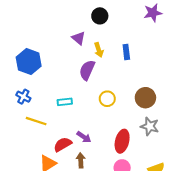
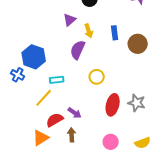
purple triangle: (79, 38) -> (70, 20), turned 40
blue hexagon: (29, 62) -> (34, 57), moved
brown circle: (145, 98) -> (138, 44), moved
yellow line: (36, 121) -> (44, 98), moved, turned -66
red ellipse: (122, 141) -> (113, 105), moved

